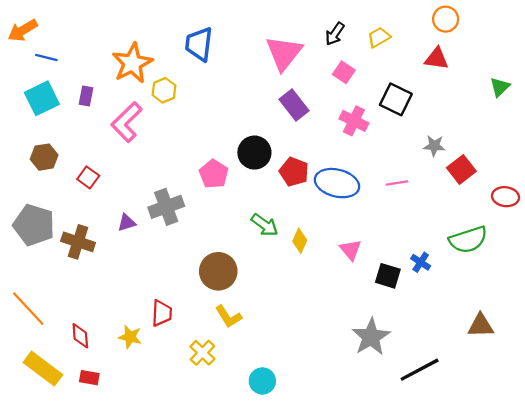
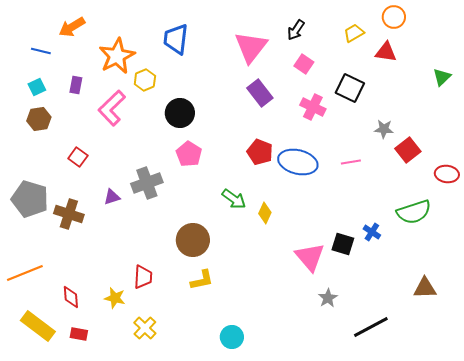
orange arrow: (23, 30) -> (72, 27), moved
yellow trapezoid: (379, 37) -> (354, 33), moved
cyan square: (42, 98) -> (37, 87), size x0.6
black circle: (254, 153) -> (180, 113), moved
brown hexagon: (44, 157) -> (39, 119), moved
pink triangle: (351, 250) -> (310, 257), moved, size x1.5
orange line: (28, 309) -> (25, 273), turned -69
yellow L-shape: (228, 317) -> (202, 280), turned -70
gray star: (371, 337) -> (328, 298), size x0.6
yellow cross: (202, 353) -> (145, 328), moved

